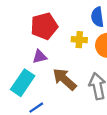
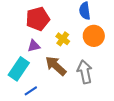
yellow cross: (79, 40) -> (63, 39), moved, turned 32

